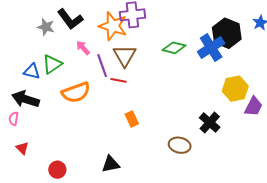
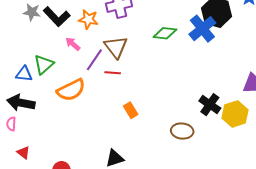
orange star: (113, 26) -> (88, 19), moved, size x0.7
gray star: (46, 27) -> (32, 12), moved
purple line: (102, 66) -> (94, 60), turned 60
yellow hexagon: (235, 89) -> (235, 114), moved

